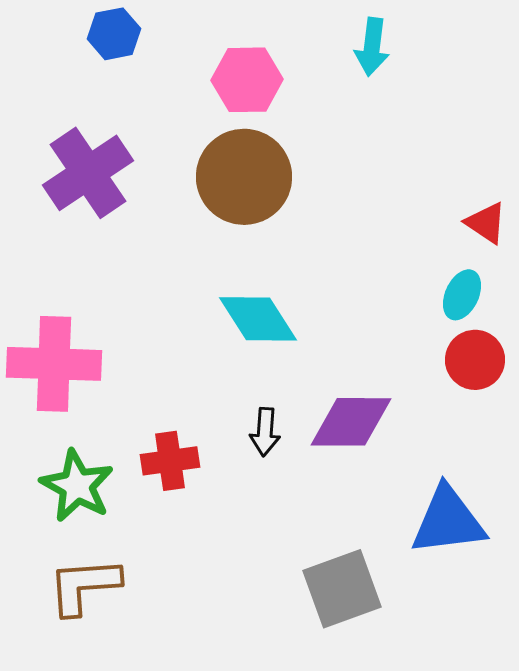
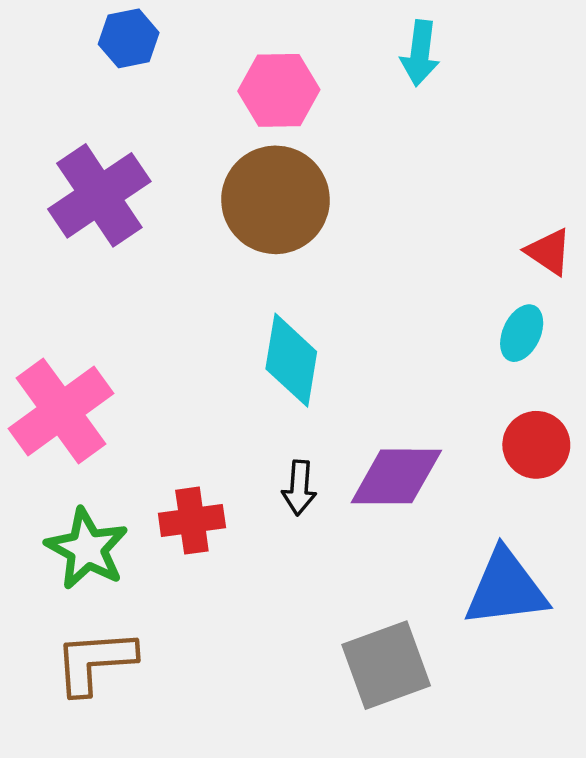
cyan diamond: (258, 319) -> (291, 360), turned 42
red circle: (475, 360) -> (536, 445), moved
pink cross: (54, 364) -> (61, 411), turned -38

